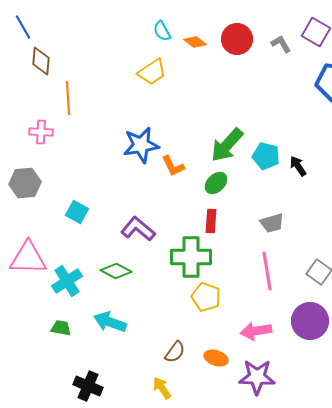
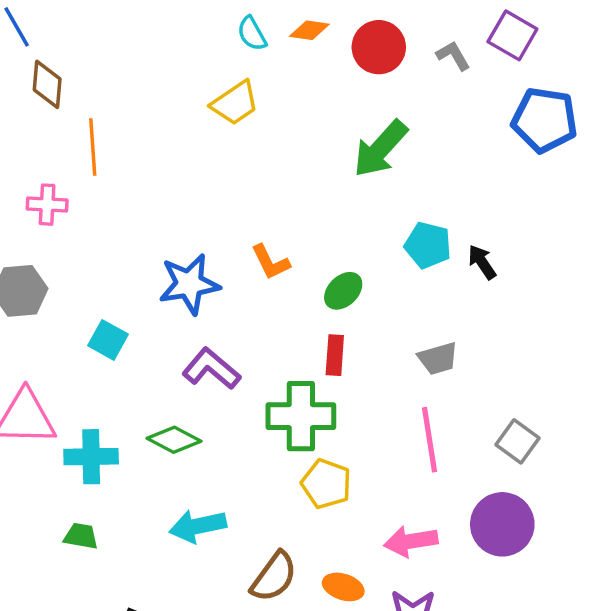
orange diamond: (195, 42) -> (309, 30), moved, turned -30
blue star: (141, 145) -> (189, 284), moved
green arrow: (227, 145) -> (380, 149), moved
cyan cross: (67, 281) -> (91, 457), turned 32
cyan arrow: (110, 322) -> (198, 526), moved, turned -32
brown semicircle: (175, 352) -> (274, 577), size x1.4

